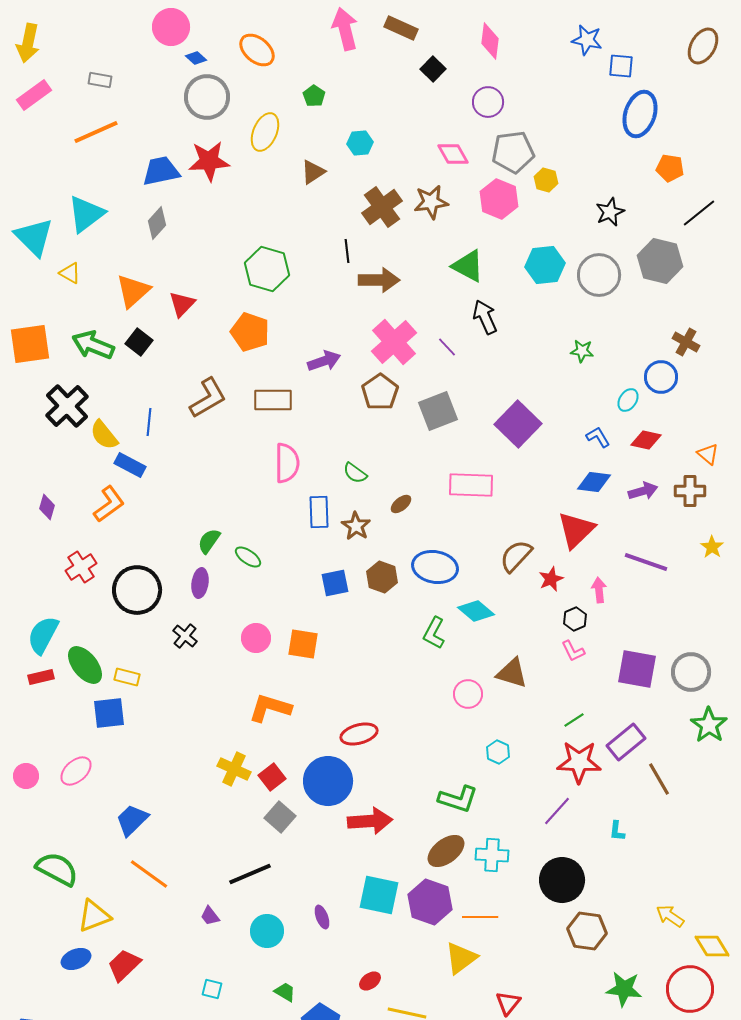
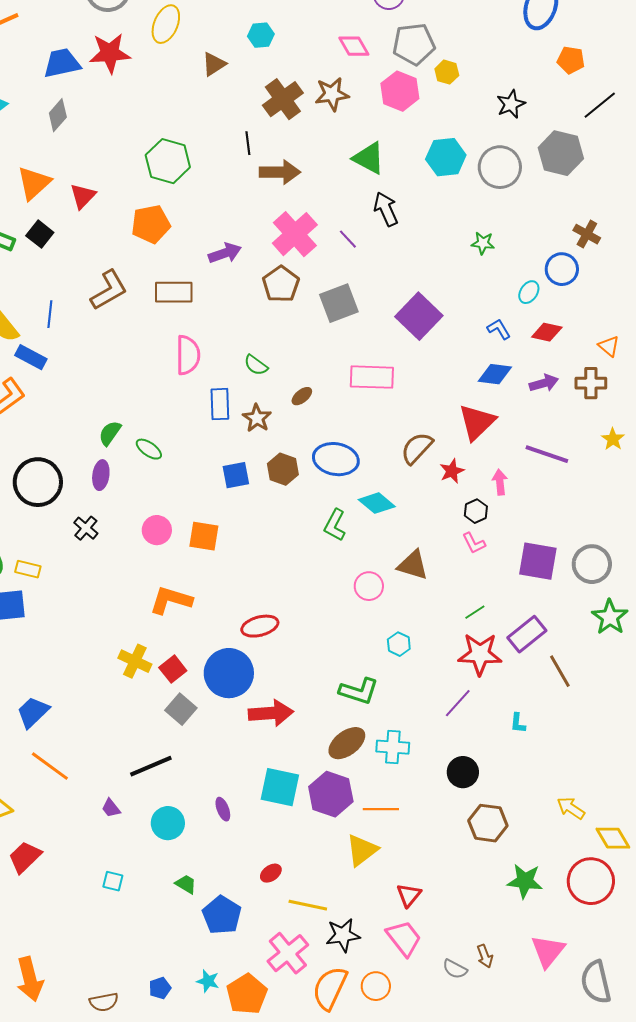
orange pentagon: (250, 332) -> (151, 224), turned -30
black circle: (562, 880) -> (463, 772), size x0.7

